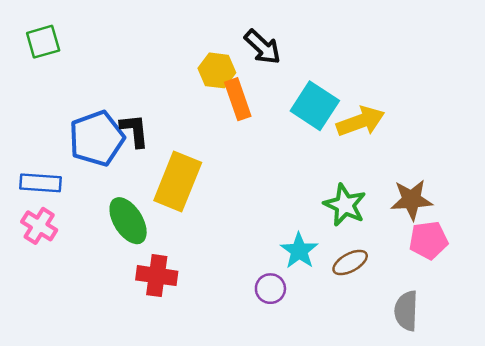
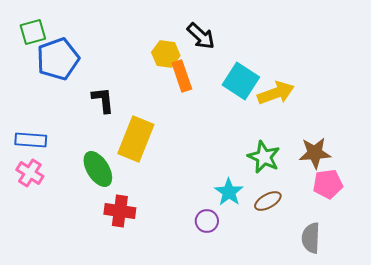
blue pentagon: (97, 138) -> (58, 59), moved

